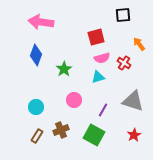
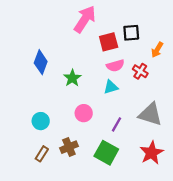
black square: (123, 15) -> (131, 33), moved
pink arrow: (41, 22) -> (85, 19), moved, turned 115
orange arrow: (139, 44) -> (157, 50), turned -112
red star: (134, 135) -> (152, 153), size x1.5

